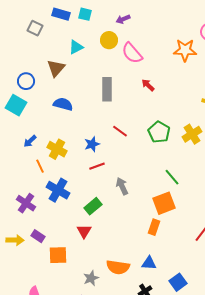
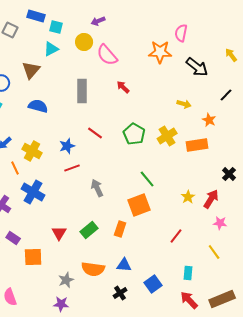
cyan square: (85, 14) -> (56, 27), moved
green rectangle: (93, 206) -> (89, 230), moved
orange rectangle: (154, 227) -> (120, 229), moved

